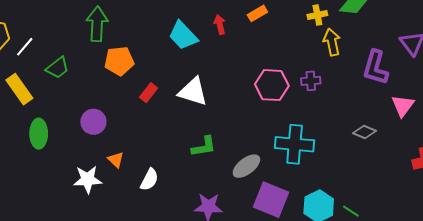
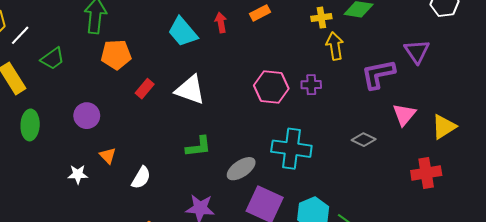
purple L-shape: (375, 67) -> (378, 74), turned 60
white star: (88, 179) -> (78, 174), size x0.7

